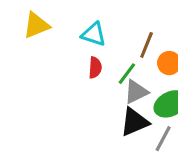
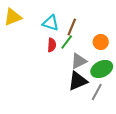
brown line: (147, 45) -> (72, 27), moved
green line: (127, 74) -> (67, 42), moved

